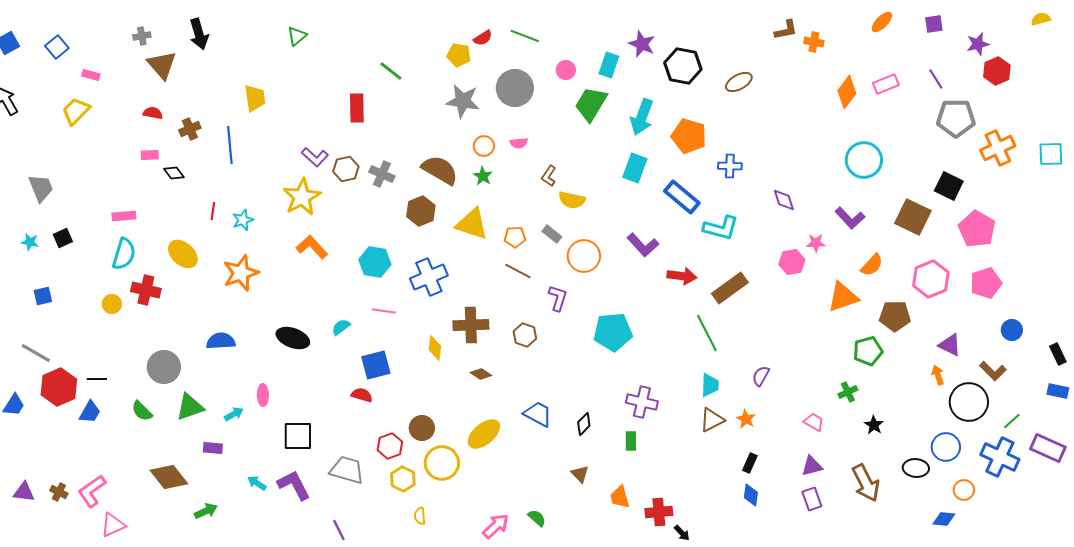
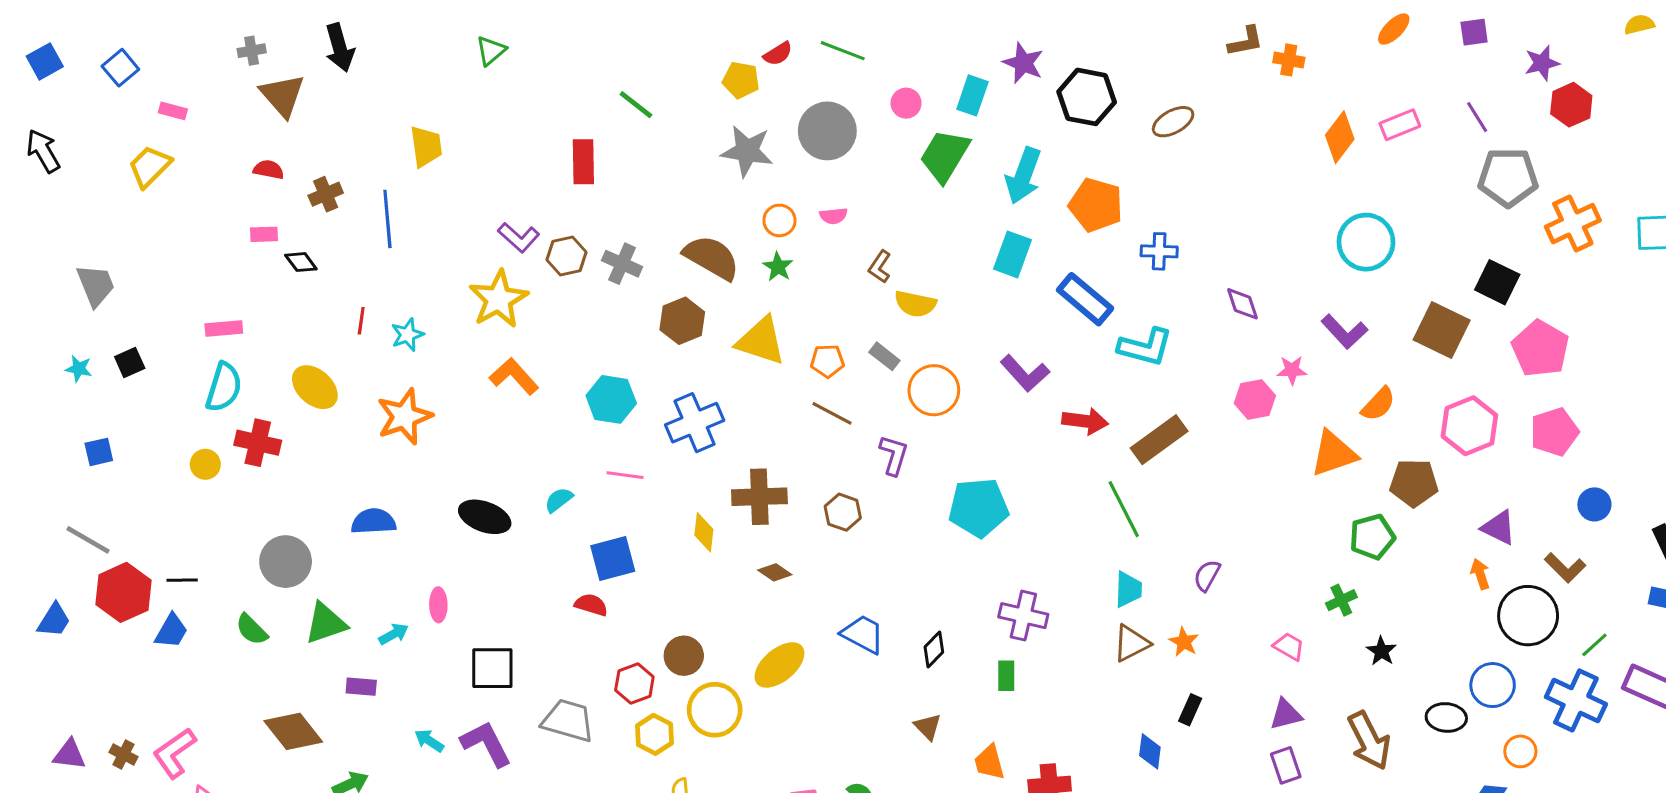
blue diamond: (751, 495) -> (1150, 751), moved

